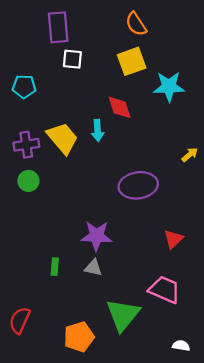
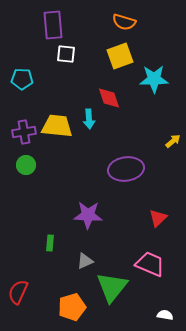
orange semicircle: (136, 24) -> (124, 22), turned -40
yellow trapezoid: (62, 138) -> (57, 126), turned -44
gray triangle: (93, 268) -> (85, 261), moved, turned -36

